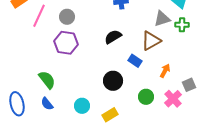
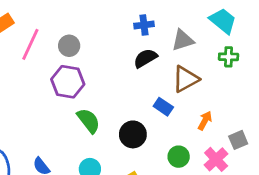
gray triangle: (162, 19) -> (183, 40), moved
black semicircle: (113, 37) -> (145, 58), moved
green semicircle: (47, 80) -> (89, 121), moved

